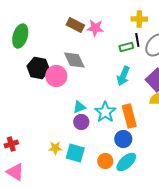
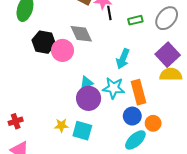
black line: (137, 40) -> (109, 13), moved
cyan arrow: (123, 76) -> (123, 59), moved
cyan star: (105, 112) -> (114, 88), turned -30
purple circle: (81, 122) -> (89, 98), size x1.5
orange circle: (105, 161) -> (153, 123), moved

